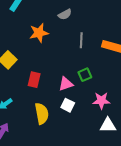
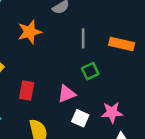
green square: (85, 75) -> (90, 71), moved
white square: (68, 105) -> (80, 118), moved

